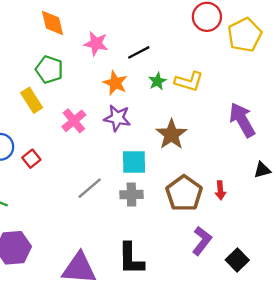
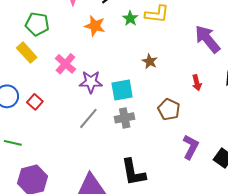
purple star: (117, 118) -> (91, 82), moved
brown star: (171, 134) -> (150, 61), size x0.6
red arrow: (220, 190) -> (197, 83), moved
brown pentagon: (184, 193) -> (169, 109), size x0.7

